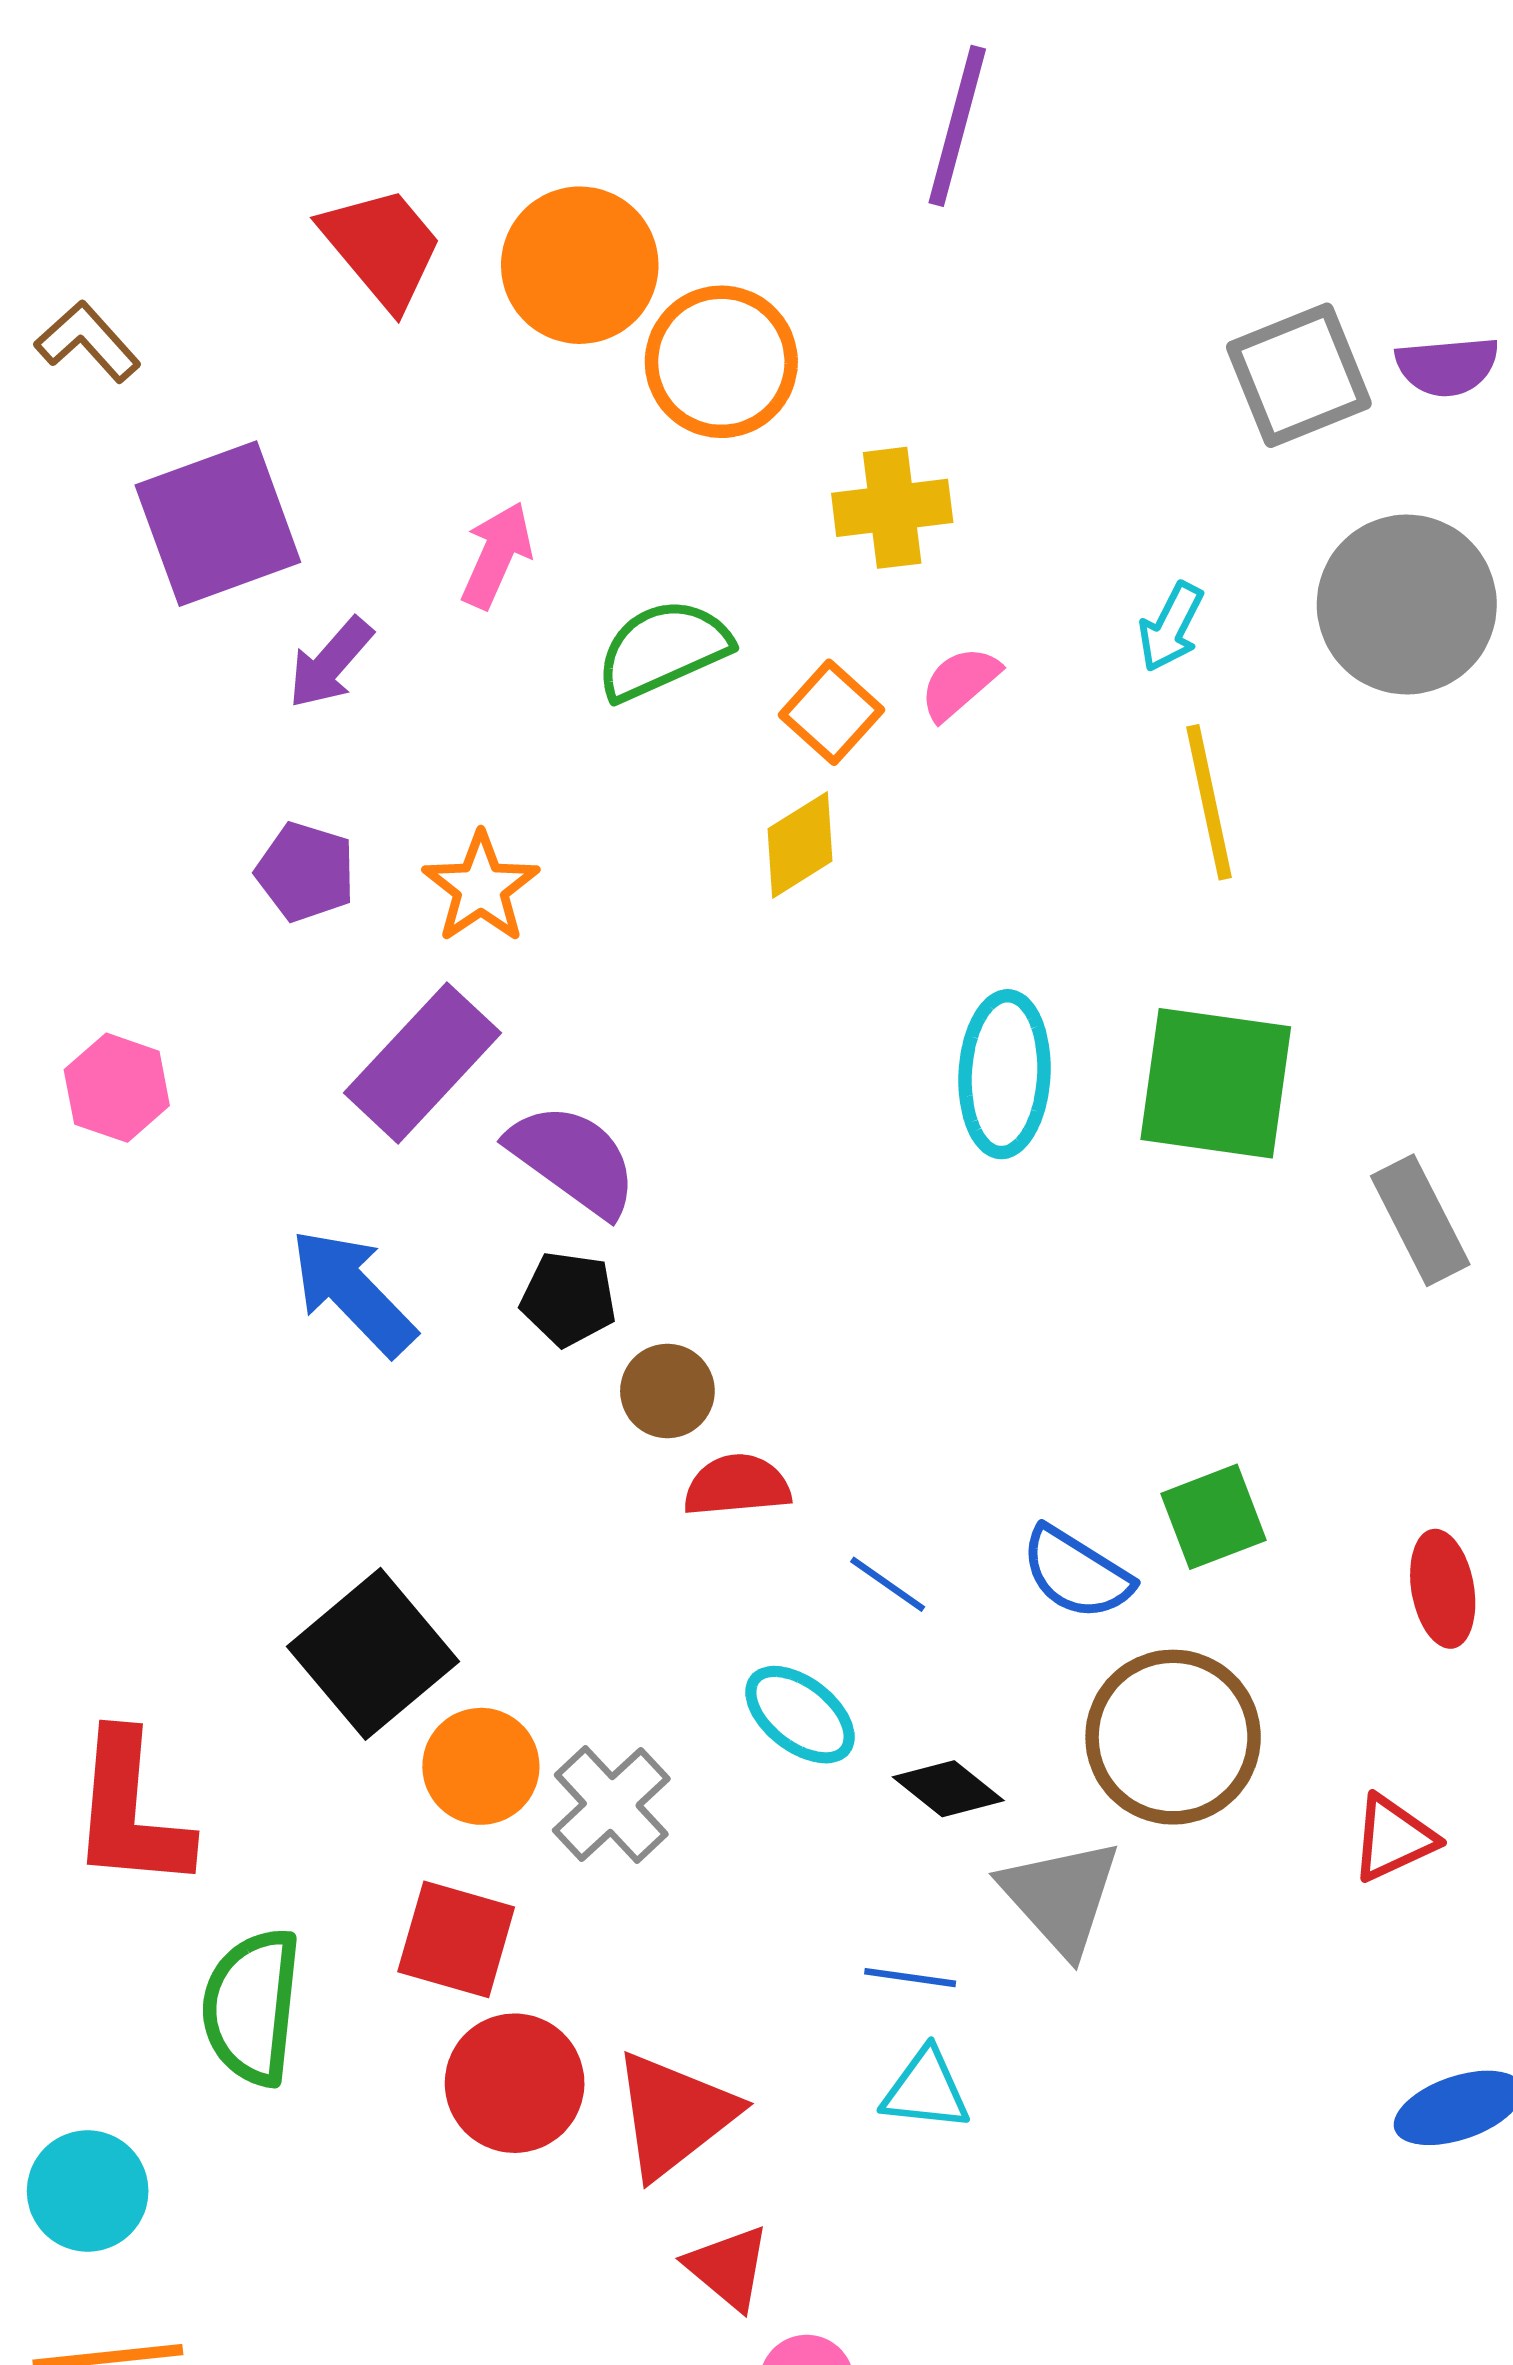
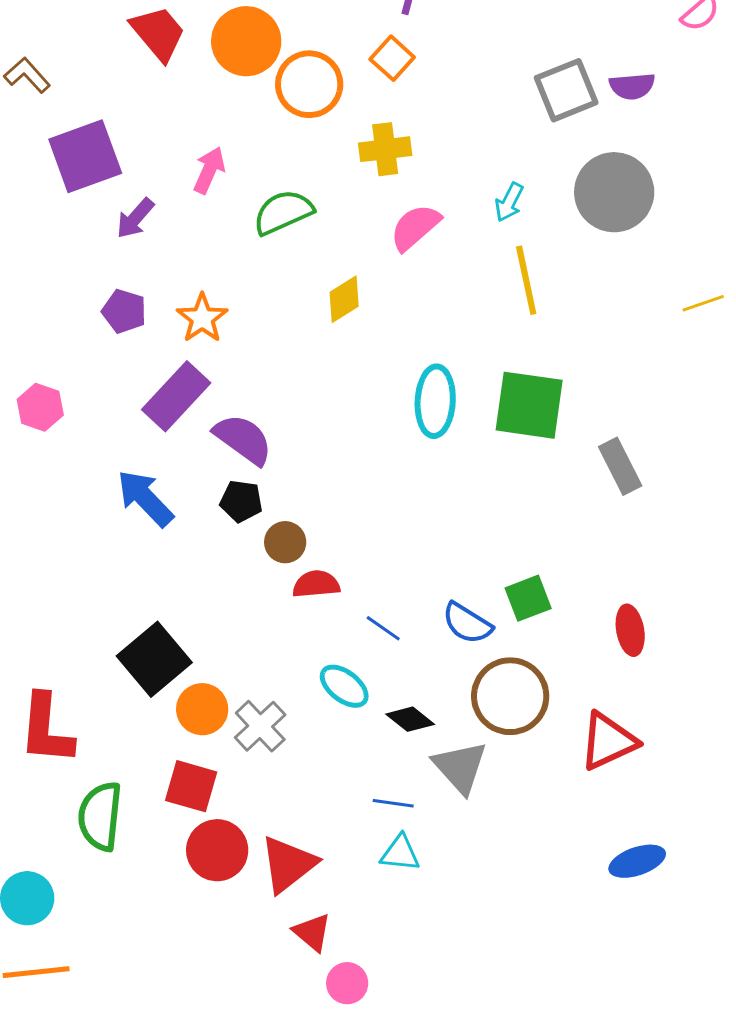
pink semicircle: (960, 683) -> (415, 227), size x1.4
orange square: (831, 712) -> (392, 58), moved
red triangle: (1393, 1838) -> (608, 741), size x1.5

